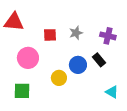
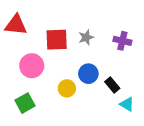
red square: (50, 35) -> (57, 40), size x1.5
black rectangle: (99, 60) -> (112, 85), moved
green square: (22, 91) -> (25, 103), turned -30

